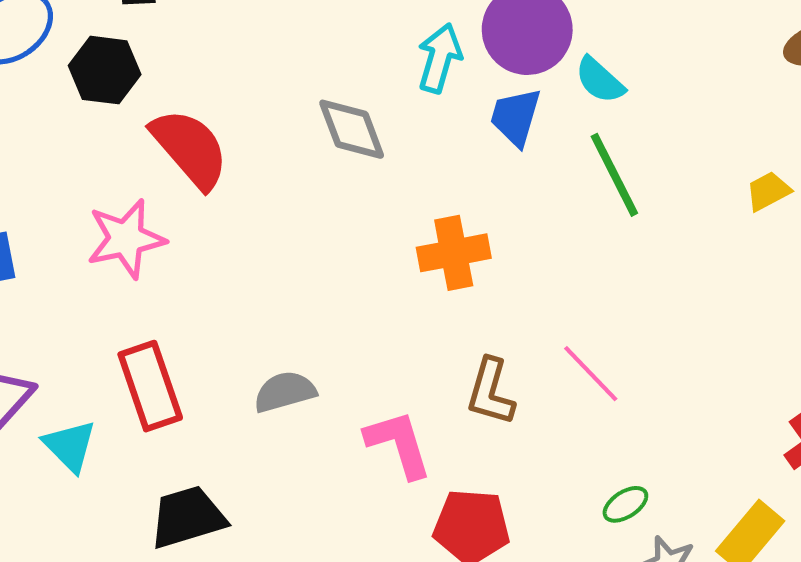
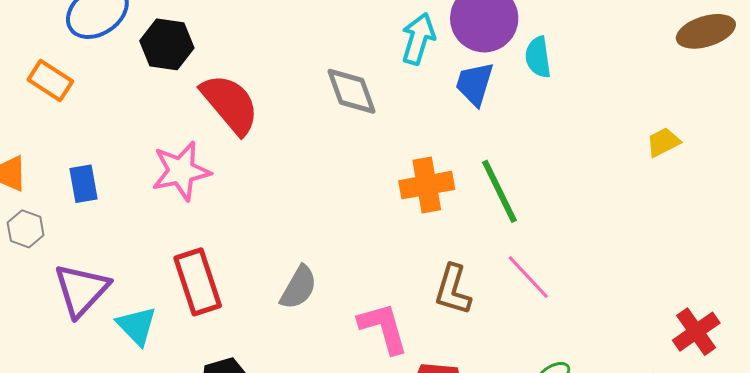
cyan semicircle: (600, 80) -> (538, 57), turned 39
green line: (614, 175) -> (499, 191), moved
gray semicircle: (285, 392) -> (299, 287), turned 135

